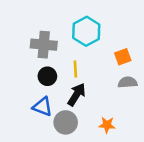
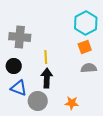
cyan hexagon: (86, 31) -> (86, 23), moved
black circle: (47, 76) -> (14, 66), moved
black arrow: (77, 94) -> (47, 78), turned -30

